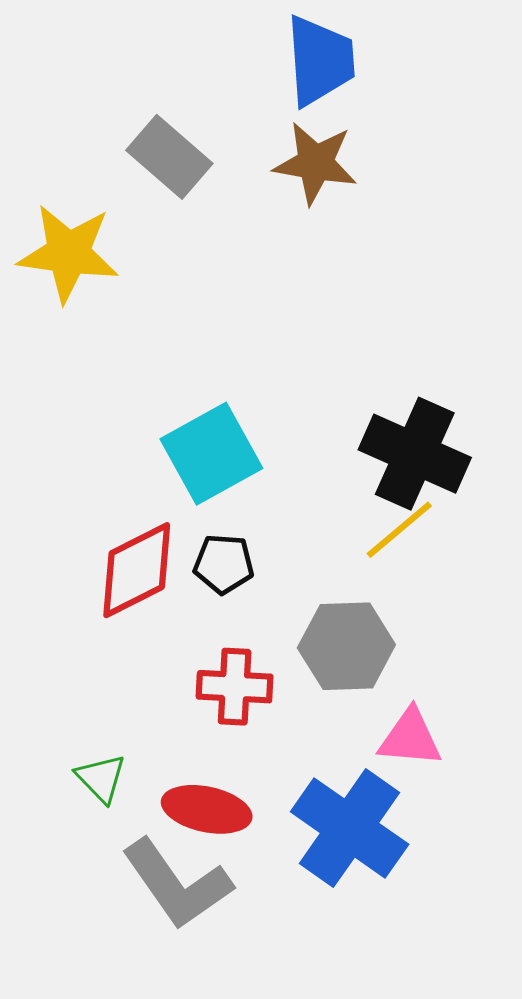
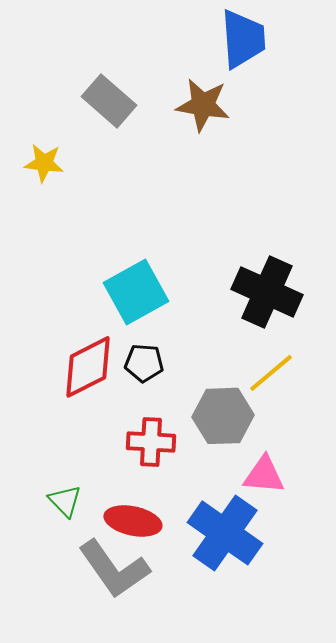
blue trapezoid: (320, 61) -> (243, 39), moved
yellow star: (68, 253) -> (44, 163), size x0.6
yellow line: (399, 530) -> (271, 373), moved

